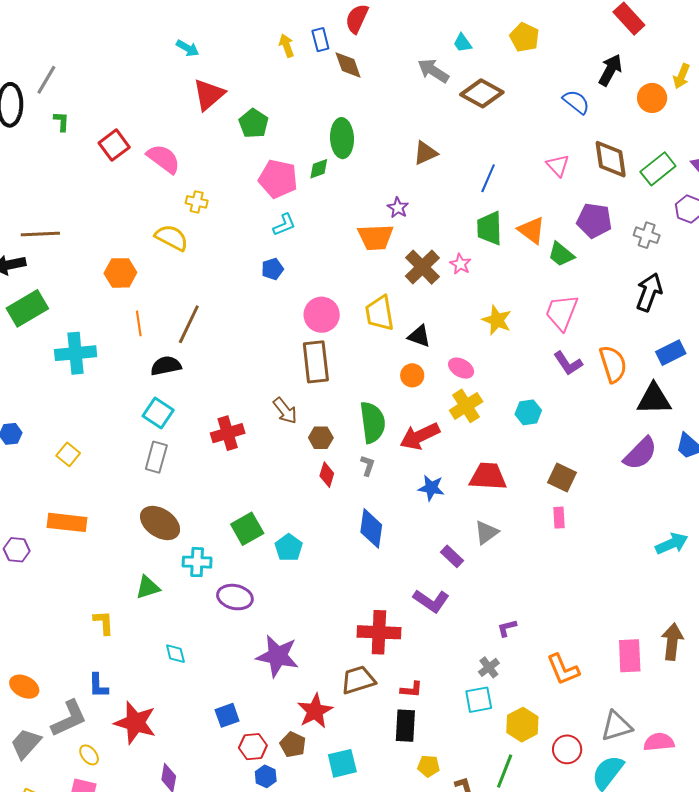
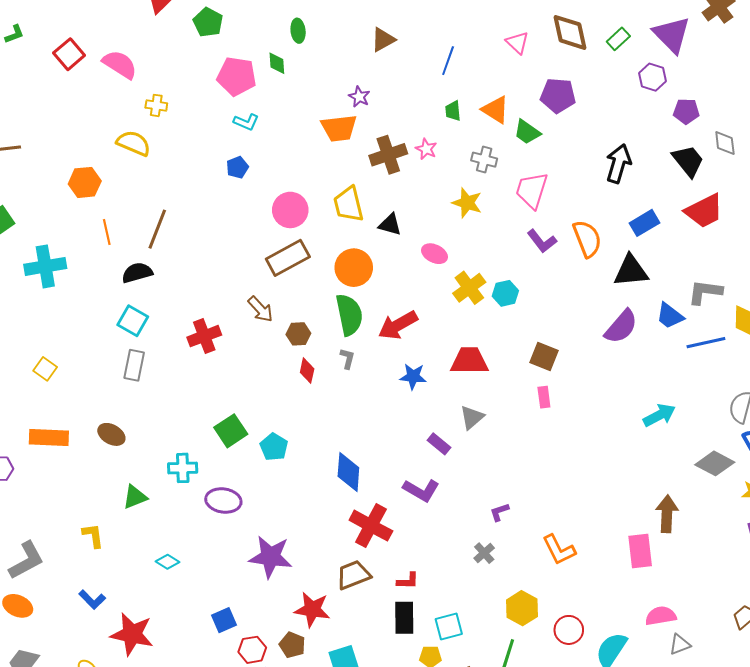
green L-shape: (61, 121) -> (14, 34), turned 70
green ellipse: (342, 138) -> (298, 31), size x0.6
green diamond: (319, 169) -> (277, 63), turned -70
green rectangle: (658, 169) -> (618, 39), size x0.7
cyan L-shape: (284, 225) -> (246, 122), turned 50
green trapezoid: (489, 228) -> (453, 111), size x0.6
gray cross: (647, 235) -> (484, 160), moved
brown cross: (422, 267) -> (388, 155), turned 30
brown rectangle: (316, 362) -> (288, 258), turned 72
orange circle: (412, 375) -> (354, 268), moved, size x1.6
yellow cross: (466, 406) -> (469, 288), moved
brown ellipse: (160, 523) -> (111, 434), moved, size x0.7
blue diamond: (371, 528) -> (348, 472), moved
red cross: (379, 632) -> (371, 526), turned 30
cyan diamond: (175, 654) -> (168, 562), turned -40
pink rectangle: (630, 656) -> (640, 551), moved
blue L-shape: (98, 686) -> (92, 600), turned -40
cyan square: (479, 700) -> (449, 626), moved
red star: (315, 711) -> (312, 609), turned -30
gray L-shape: (69, 718) -> (26, 560), moved
gray triangle: (616, 726) -> (680, 644), moved, size x0.7

